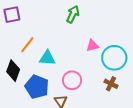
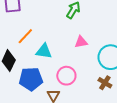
pink triangle: (92, 46) -> (81, 42), moved
blue pentagon: (37, 87) -> (31, 79), turned -30

